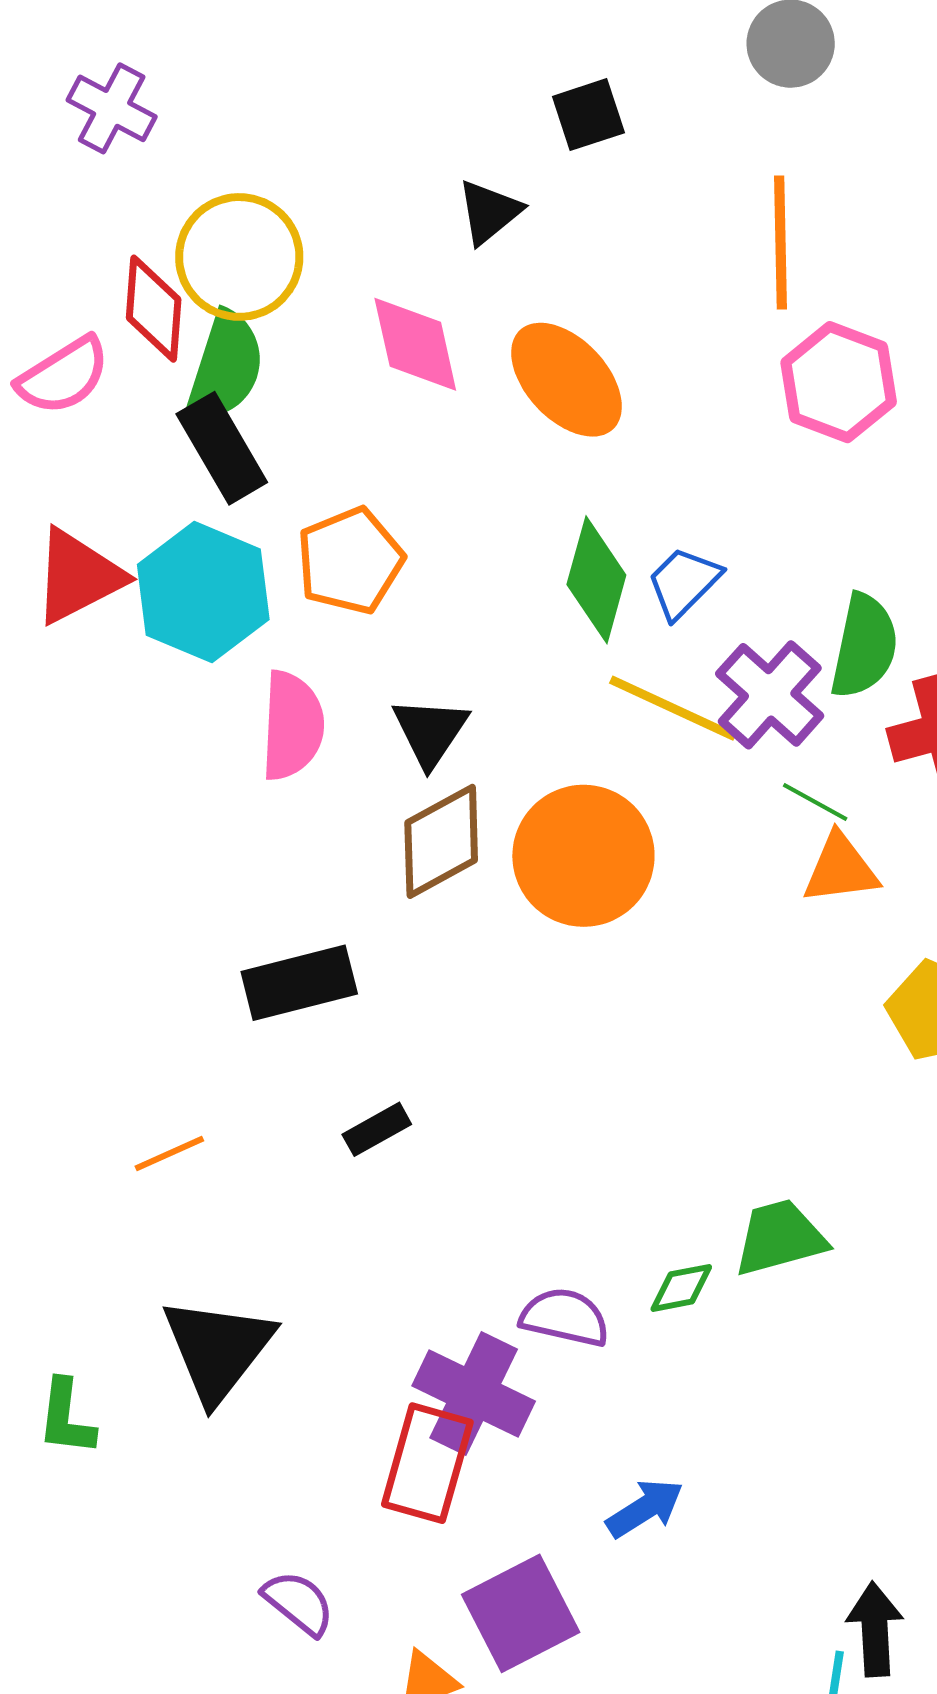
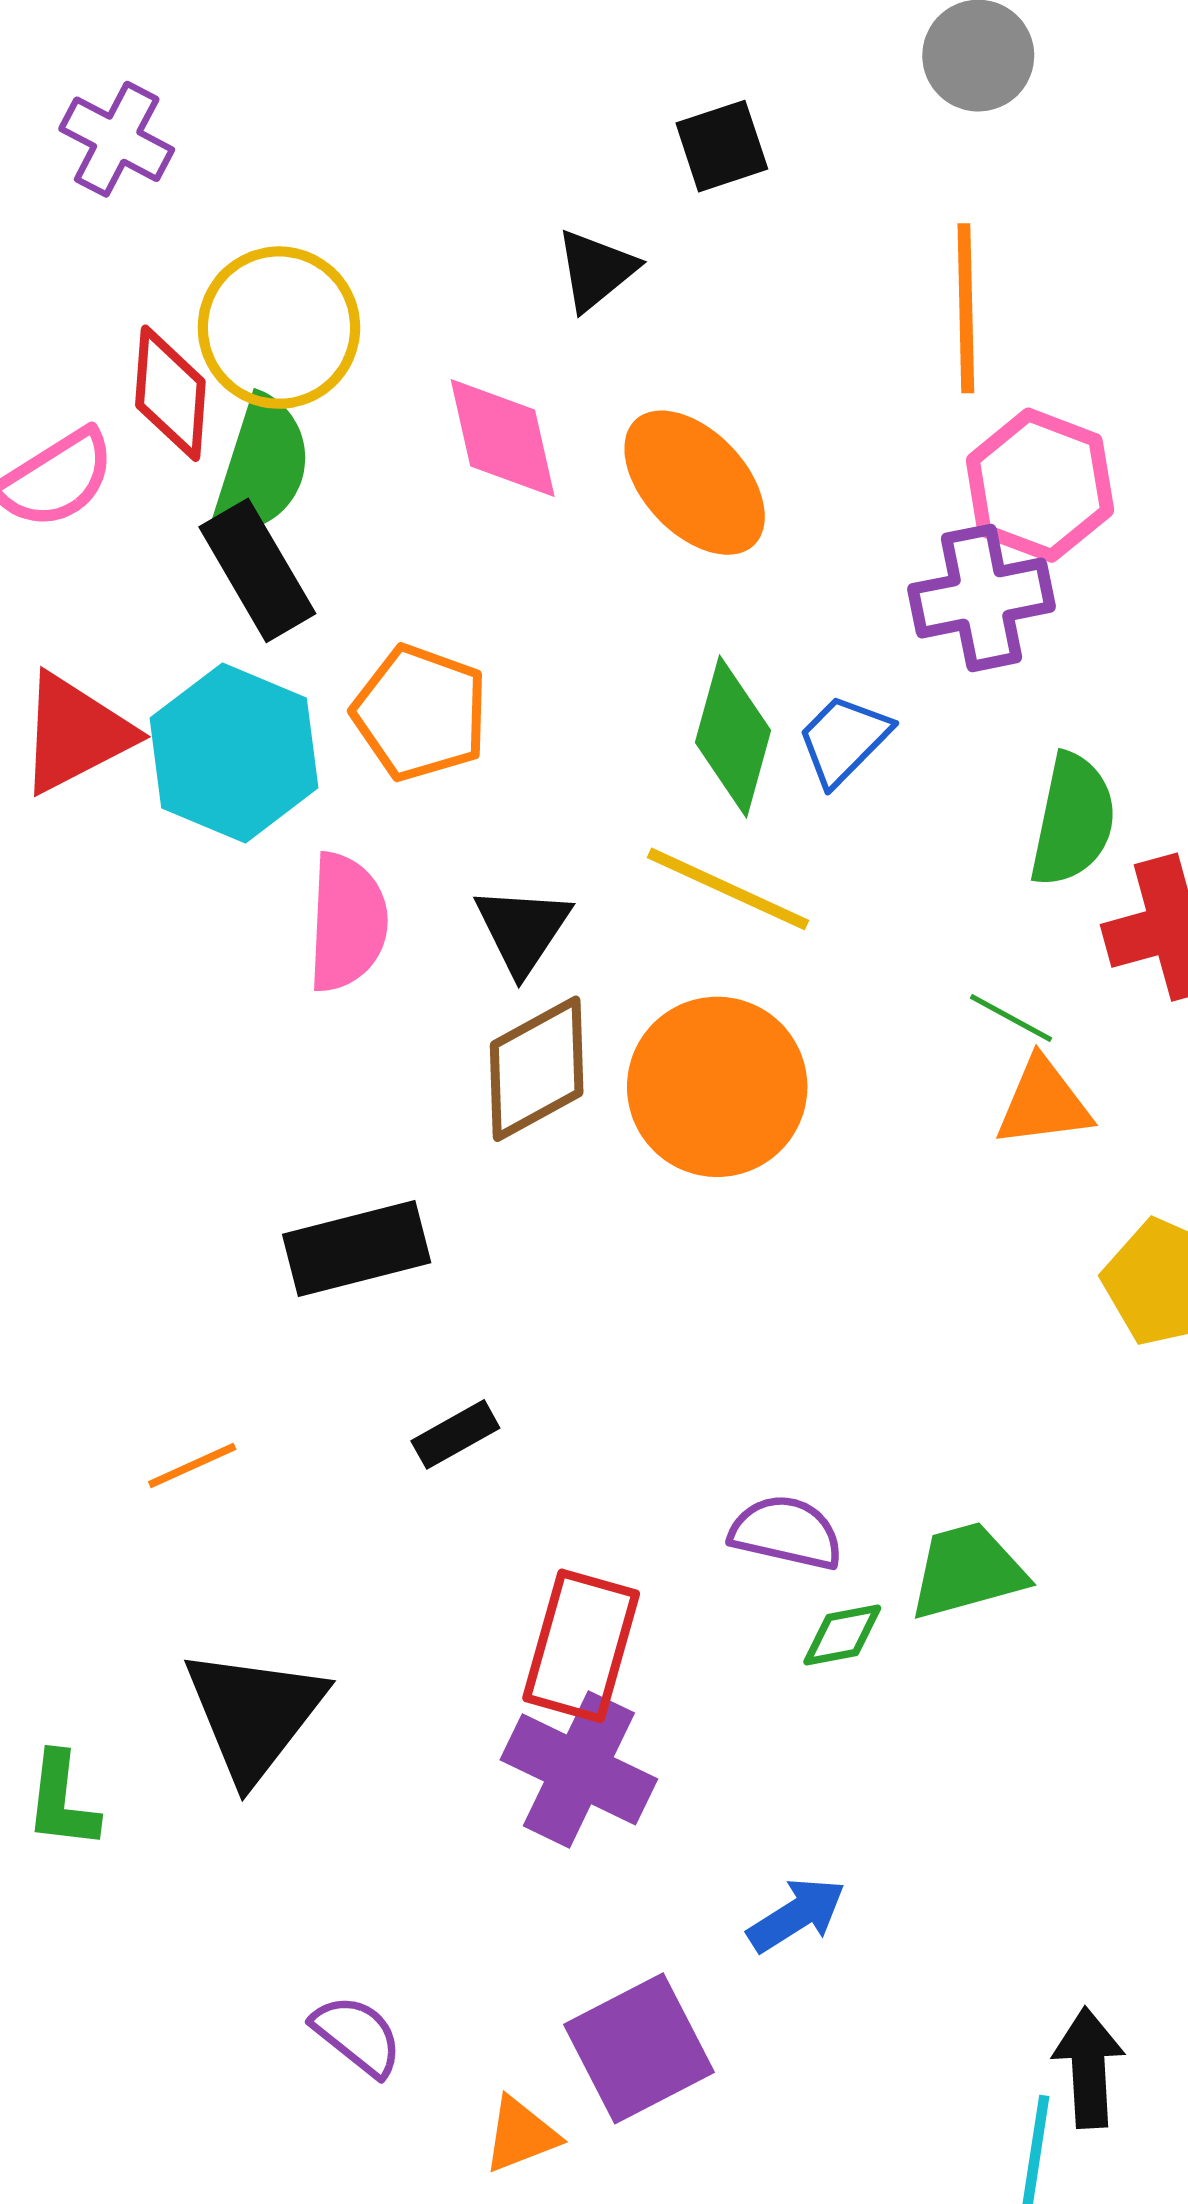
orange pentagon: (350, 561) -> (420, 713), turned -30
purple cross: (770, 695) -> (982, 598), moved, turned 37
yellow line: (673, 708) -> (728, 889), moved
purple semicircle: (565, 1317) -> (786, 1532), moved
red rectangle: (427, 1463) -> (581, 1646), moved

